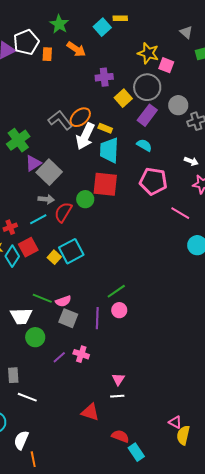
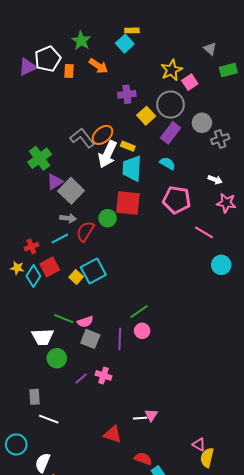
yellow rectangle: (120, 18) -> (132, 30), moved
yellow star: (148, 53) -> (172, 70), turned 30
pink square: (166, 65) -> (190, 82), turned 35
pink triangle: (118, 379) -> (151, 415), moved

